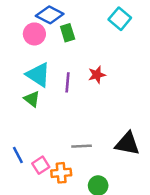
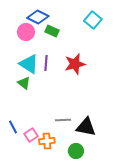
green rectangle: (68, 33) -> (52, 31), turned -48
red star: (97, 75) -> (75, 64), size x1.5
purple line: (68, 82) -> (46, 63), moved
black triangle: (127, 144) -> (86, 127), moved

